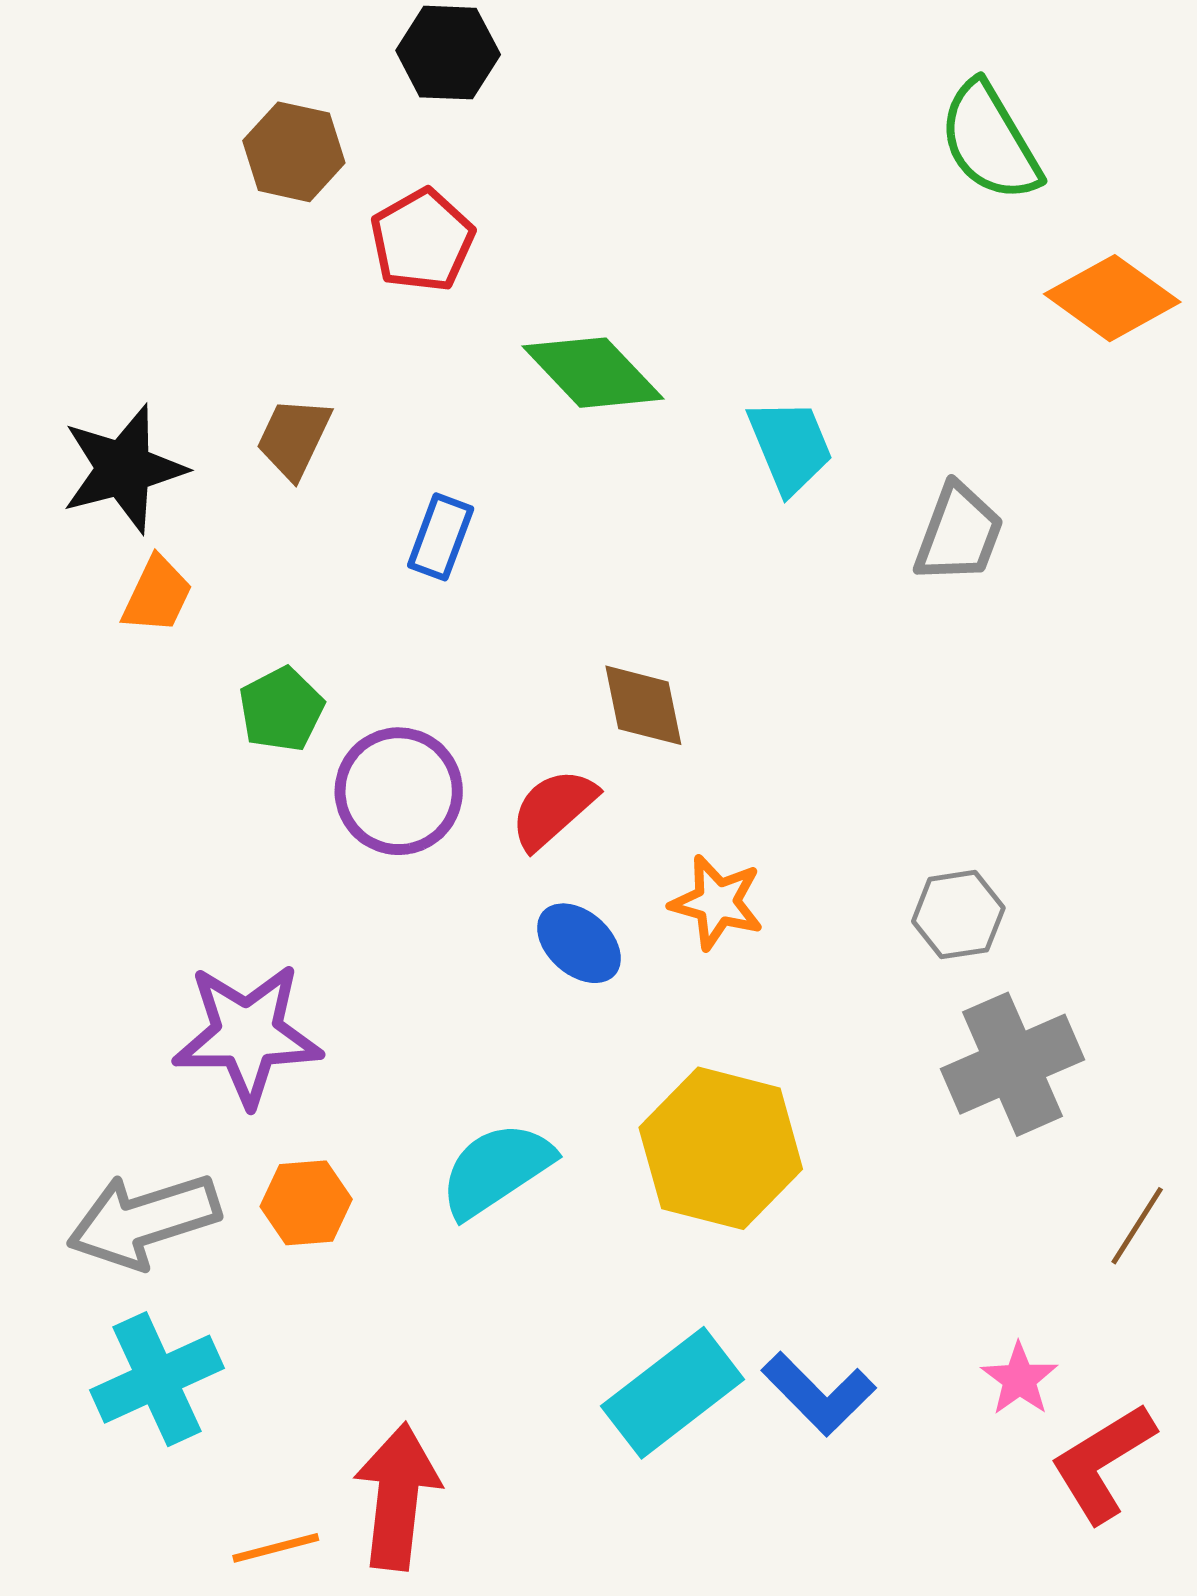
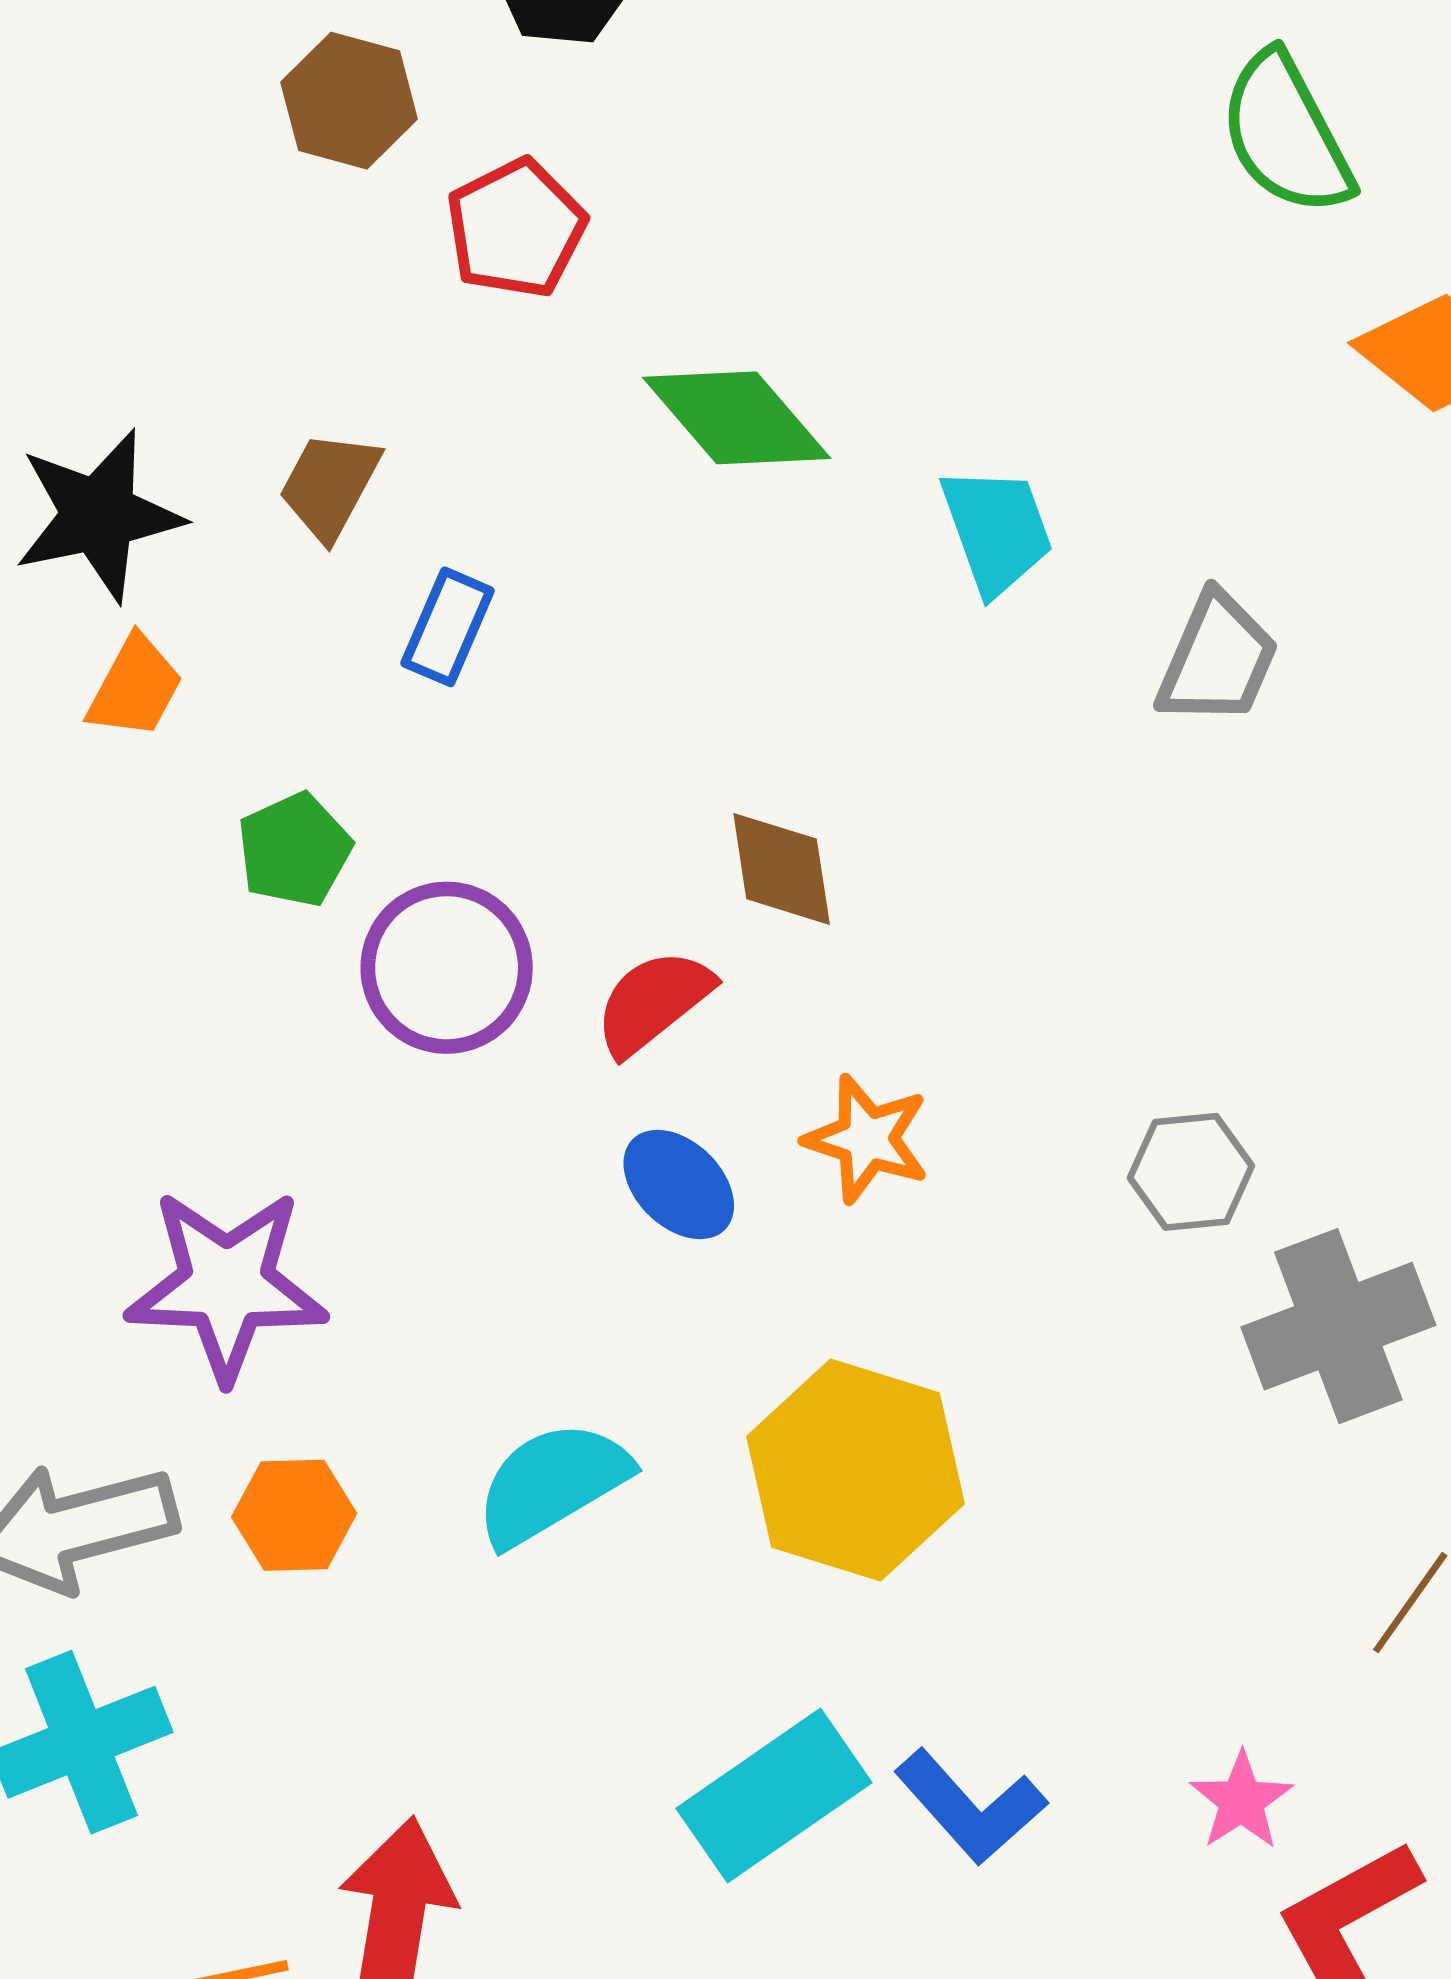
blue rectangle: (441, 537) -> (448, 627), moved
gray cross: (1013, 1064) -> (1338, 1326), moved

